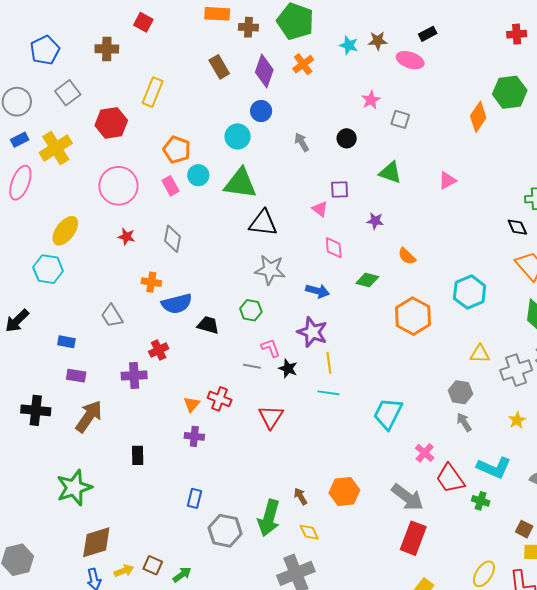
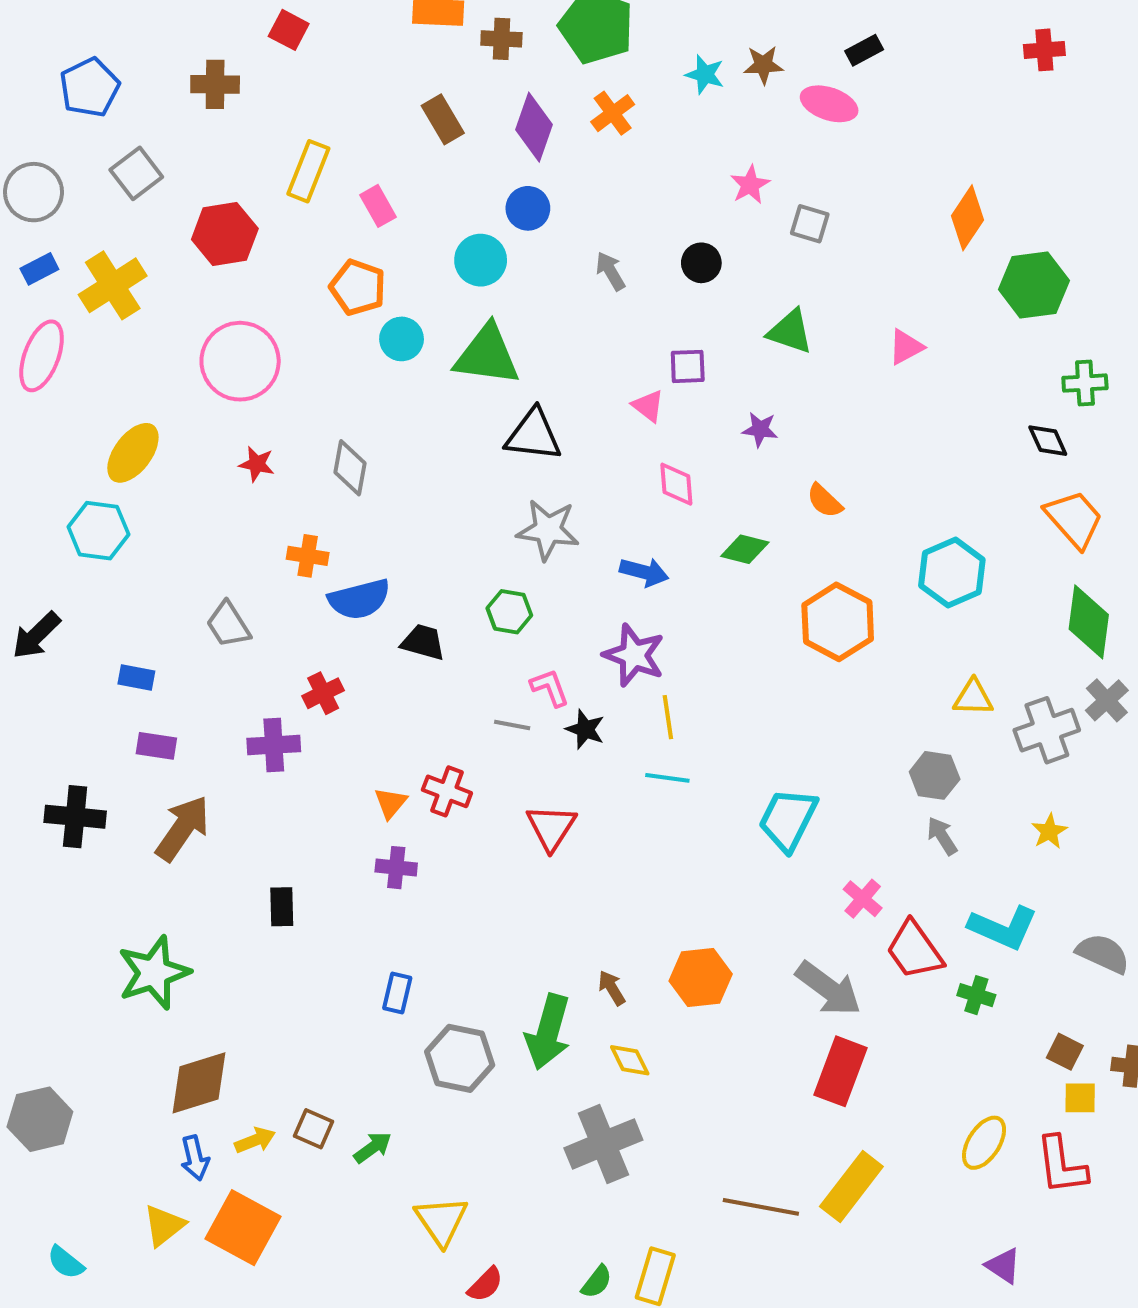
green hexagon: (510, 92) -> (1034, 285), moved
pink rectangle: (170, 186) -> (378, 206), moved

